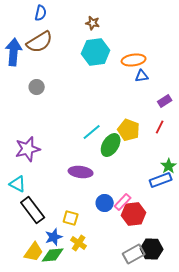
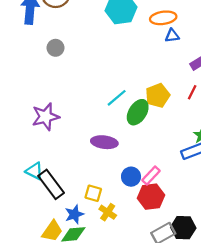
yellow pentagon: (129, 130) -> (158, 96), turned 30
cyan triangle: (18, 184) -> (34, 171), moved
red hexagon: (134, 214) -> (151, 197), moved
yellow cross: (79, 243) -> (108, 212), moved

